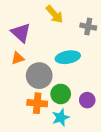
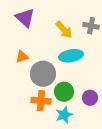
yellow arrow: (55, 14) -> (64, 30), moved
purple triangle: (21, 33) -> (25, 18), moved

